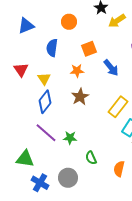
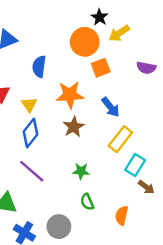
orange circle: (69, 22) -> (85, 42), moved, size x1.5
orange square: (89, 49) -> (101, 68), moved
blue arrow: (111, 68) -> (111, 107), moved
orange star: (77, 71) -> (70, 95), size x1.6
green star: (70, 138) -> (81, 171), moved

